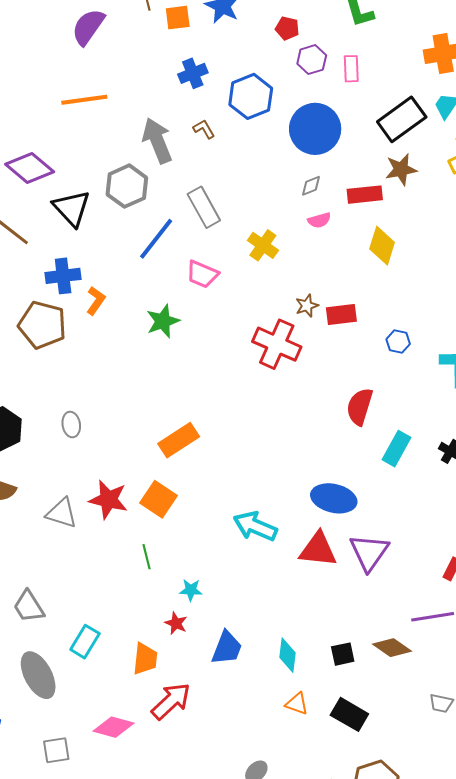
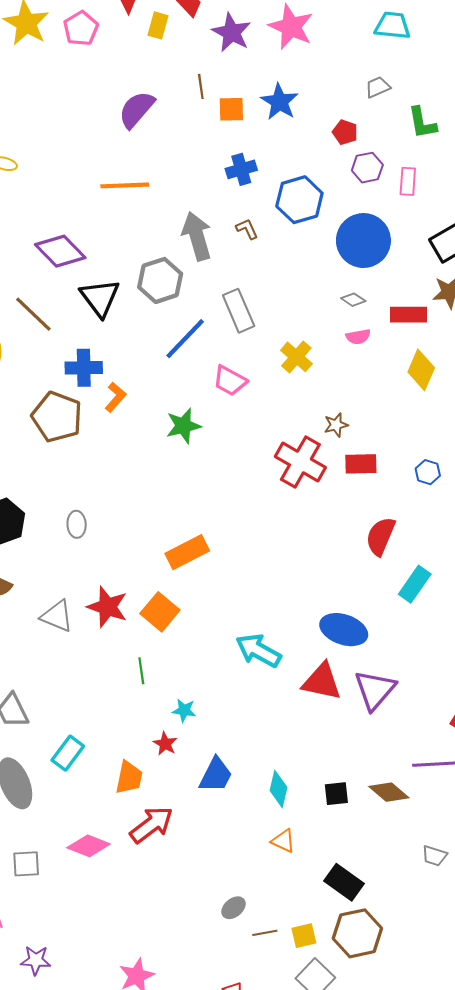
gray diamond: (311, 186) -> (353, 300), turned 50
red rectangle: (341, 315) -> (361, 464), moved
black rectangle: (349, 714) -> (344, 882), moved

